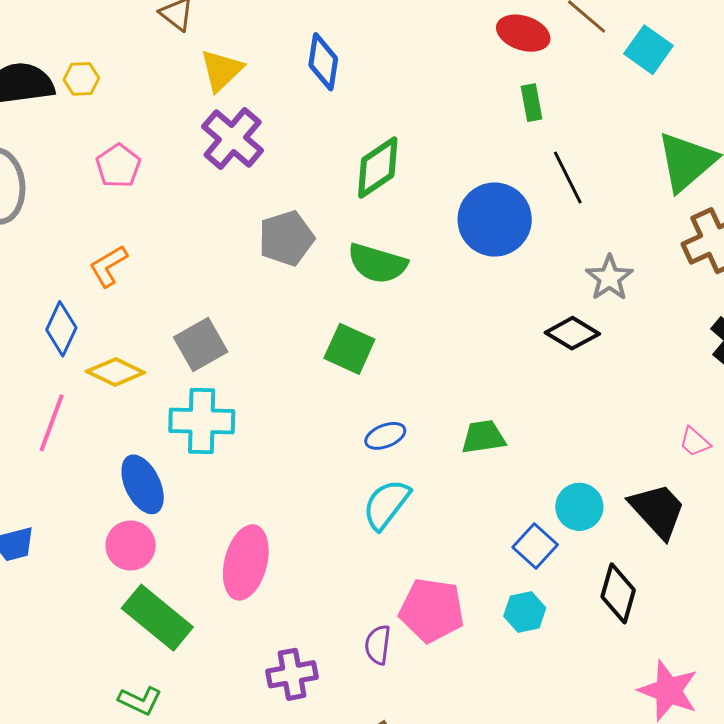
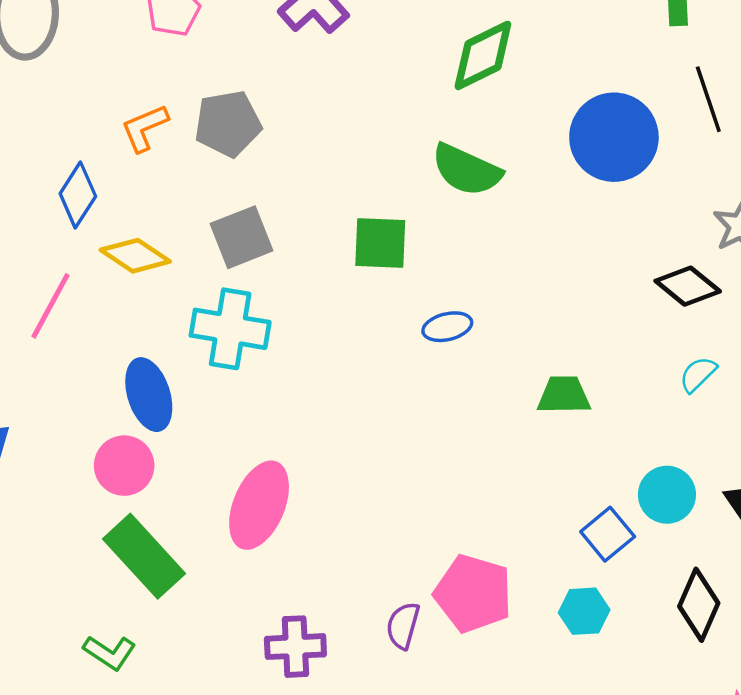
gray pentagon: (286, 238) -> (228, 124), moved
green square: (349, 349) -> (380, 243), moved, turned -30
blue ellipse: (385, 436) -> (447, 327), moved
cyan semicircle: (386, 504) -> (698, 374), moved, size x0.6

